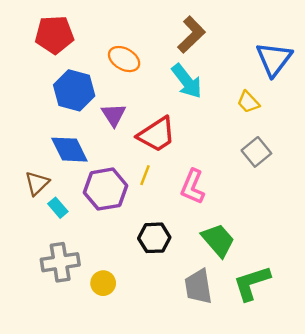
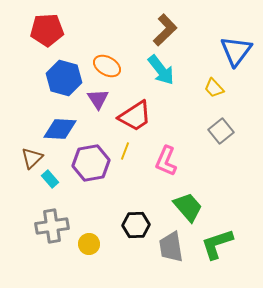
orange ellipse: (124, 59) -> (107, 66), moved
blue diamond: (69, 150) -> (60, 129), turned -60
black hexagon: (154, 238) -> (136, 225), moved

